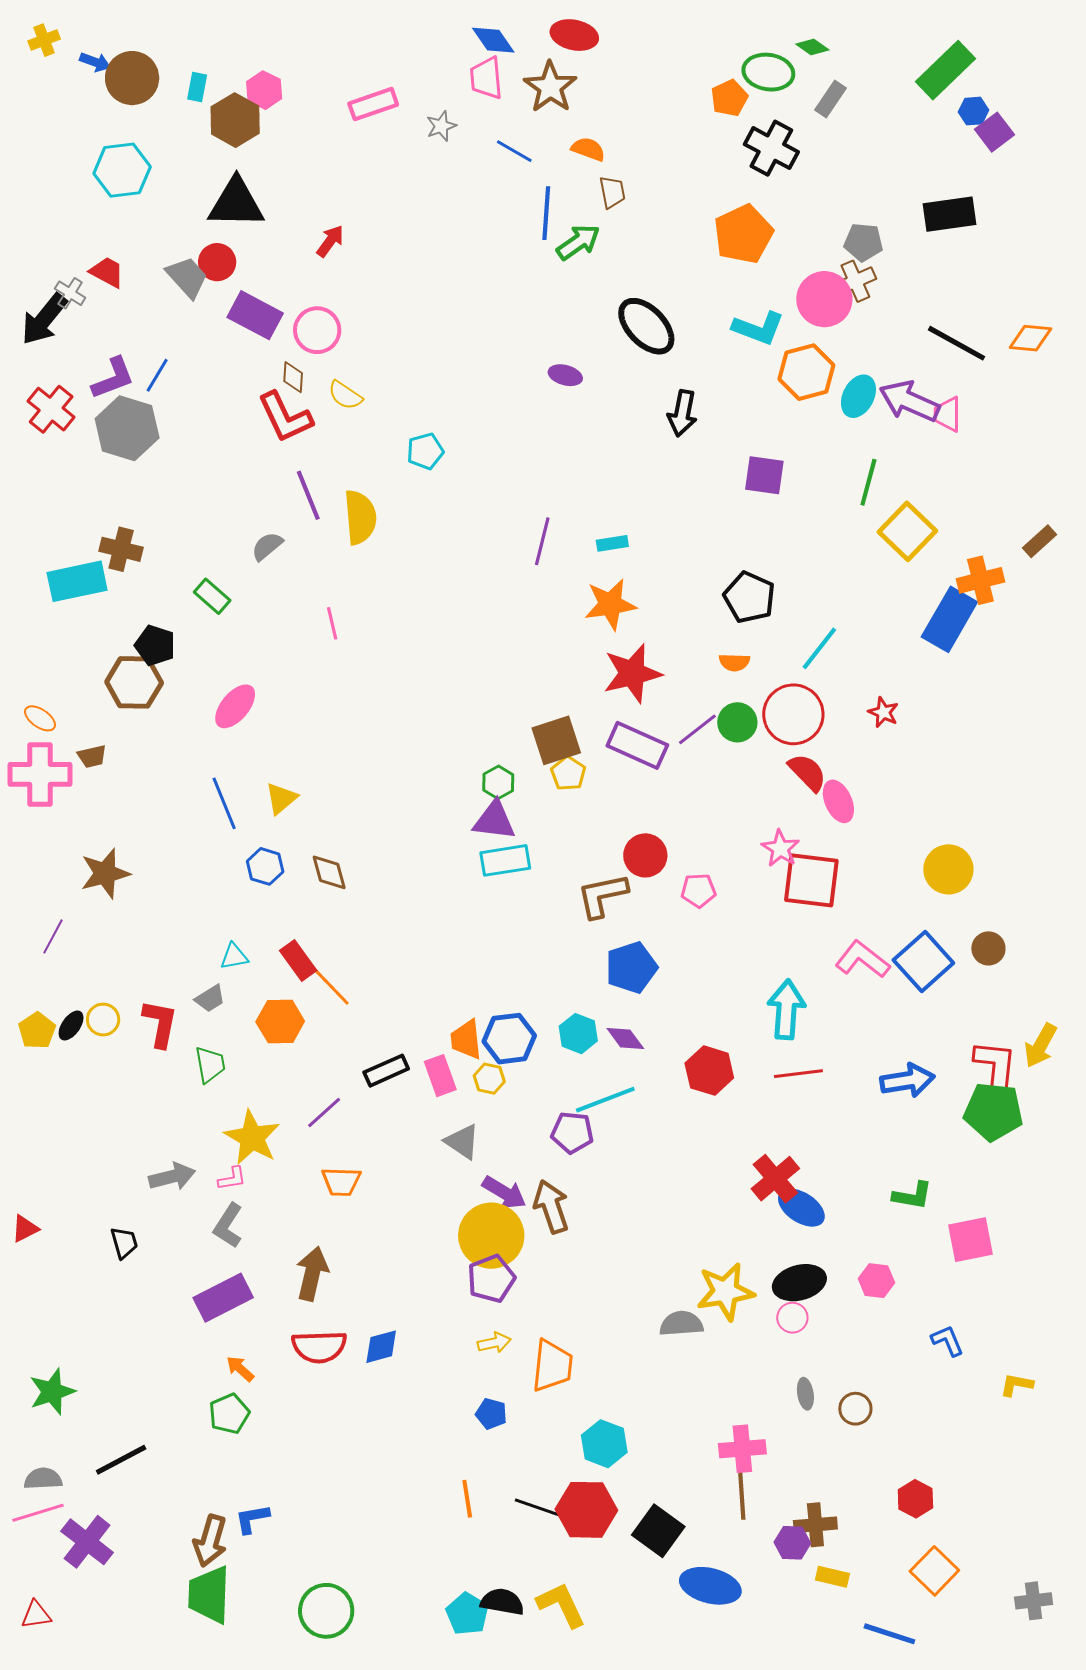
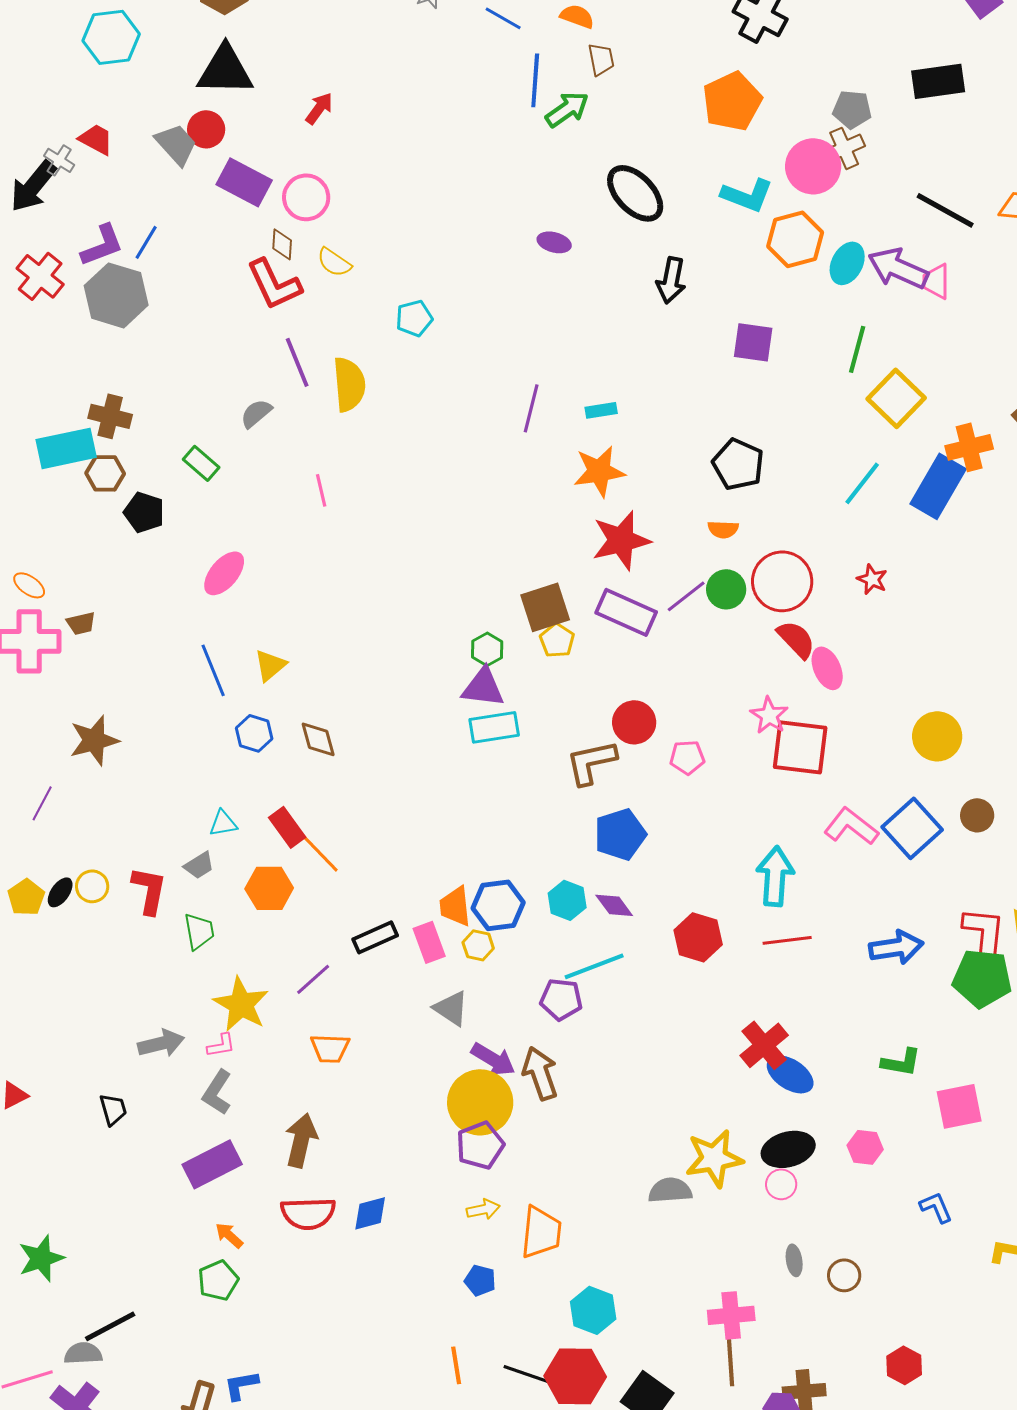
cyan line: (819, 648) -> (862, 483), moved
brown hexagon: (134, 682) -> (105, 473), moved, size x0.7
gray semicircle: (43, 1479) -> (83, 1353), moved

